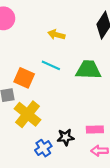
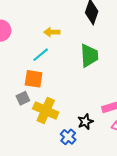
cyan line: (51, 65) -> (41, 55), moved, turned -48
green trapezoid: (88, 70) -> (89, 56), turned 100

